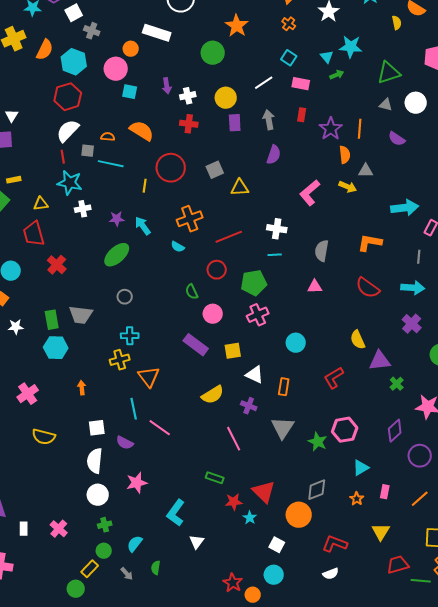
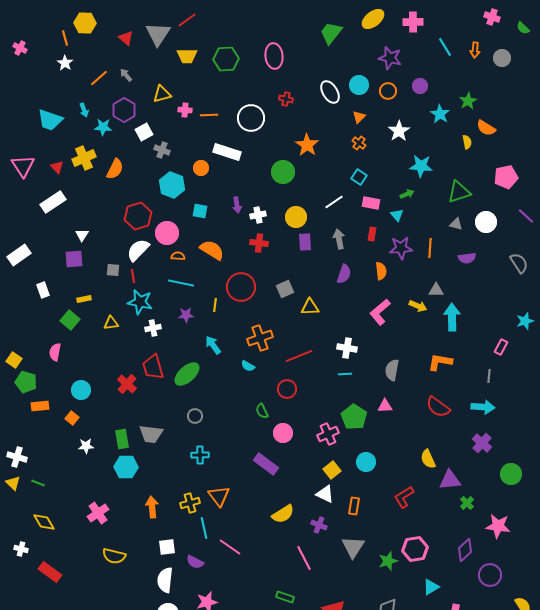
cyan triangle: (327, 57) -> (397, 215), moved
cyan hexagon: (74, 62) -> (172, 185), moved
pink circle: (116, 69) -> (167, 233), moved
purple star: (331, 129) -> (401, 248), turned 30
purple semicircle: (397, 139) -> (467, 258), turned -42
gray square: (88, 151) -> (113, 270), moved
orange semicircle: (345, 155) -> (381, 271), moved
cyan arrow: (405, 208) -> (452, 317), moved, turned -84
purple star: (117, 219) -> (186, 315), moved
red trapezoid: (34, 234) -> (153, 367), moved
green pentagon: (254, 283) -> (354, 417), moved, turned -30
yellow square: (233, 351) -> (332, 470), moved, turned -30
yellow cross: (120, 360) -> (190, 503), moved
orange arrow: (82, 388) -> (152, 507), size x1.5
green star: (318, 442) -> (388, 561), turned 30

